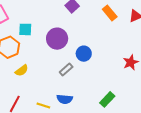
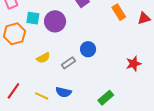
purple circle: (57, 39) -> (55, 21), moved
yellow semicircle: (22, 70) -> (43, 58), moved

